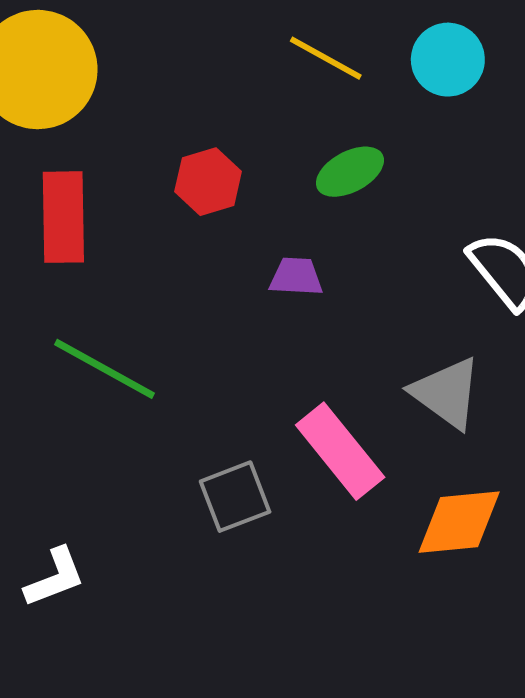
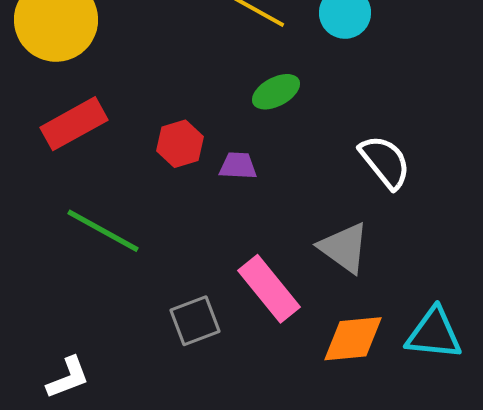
red hexagon: (208, 182) -> (180, 144), moved
red rectangle: (63, 217) -> (74, 124), turned 62

